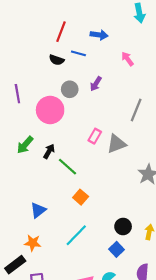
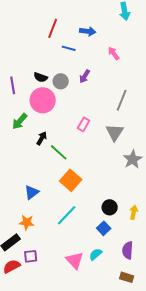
black semicircle: (57, 60) -> (41, 77), moved
gray triangle: (117, 144) -> (115, 132), moved, turned -36
green arrow: (25, 145) -> (20, 121), moved
orange square: (81, 197) -> (71, 180), size x1.5

